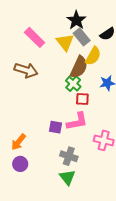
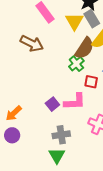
red square: (82, 99) -> (91, 82), moved
purple square: (55, 127) -> (52, 104), turned 32
gray cross: (69, 156) -> (61, 135), turned -36

